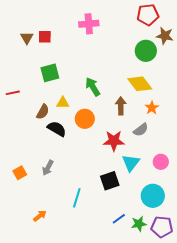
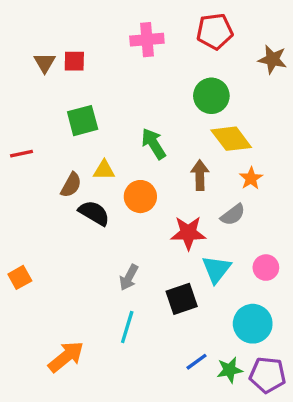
red pentagon: (148, 15) -> (215, 31), moved
green circle: (146, 51) -> (211, 96), moved
gray arrow: (48, 168) -> (129, 277), moved
orange square: (20, 173) -> (20, 277), moved
orange arrow: (40, 216) -> (66, 357), size x1.6

